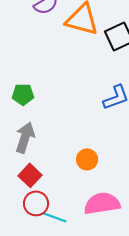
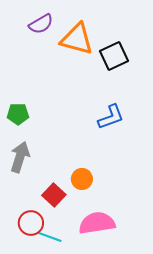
red square: (30, 175) -> (54, 195), moved

